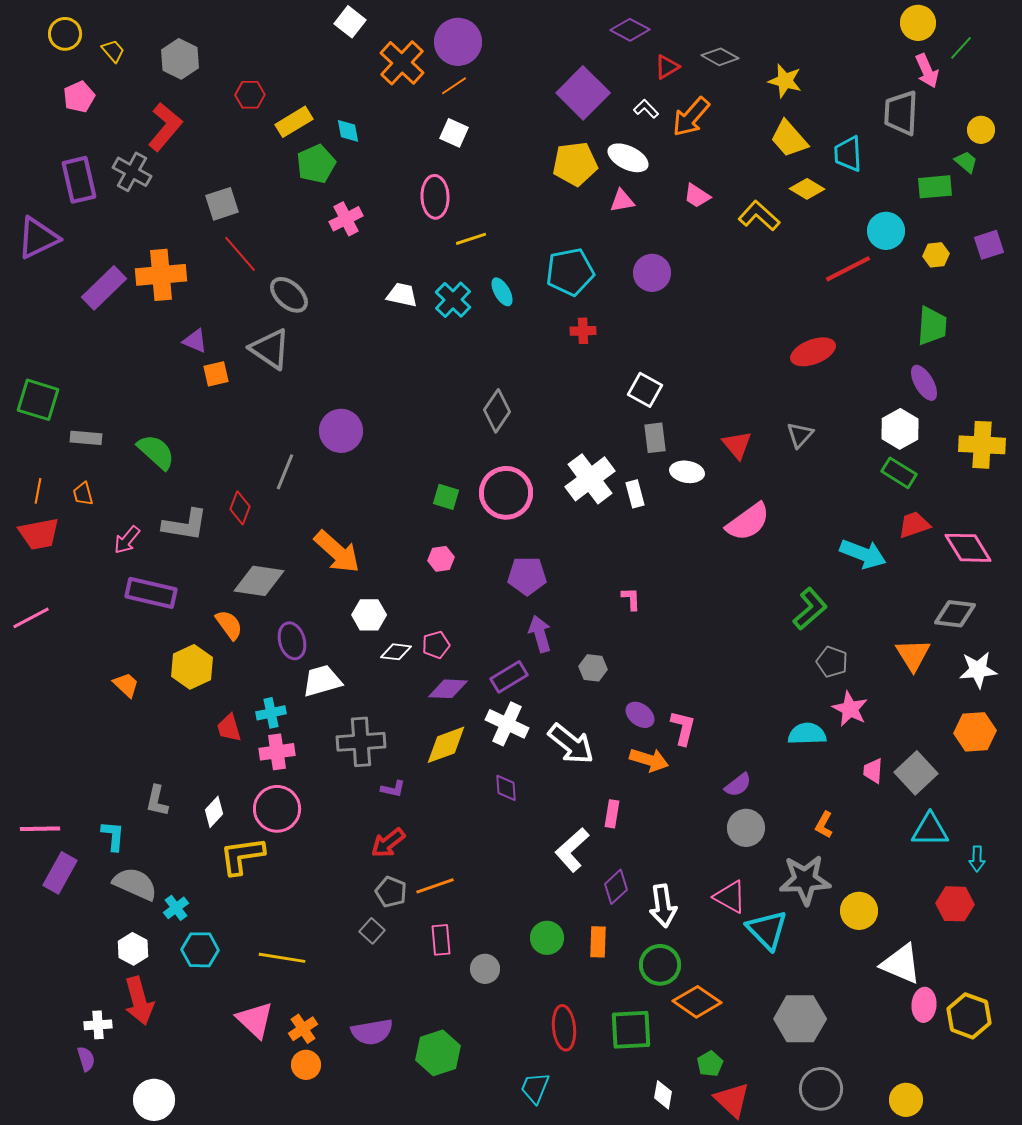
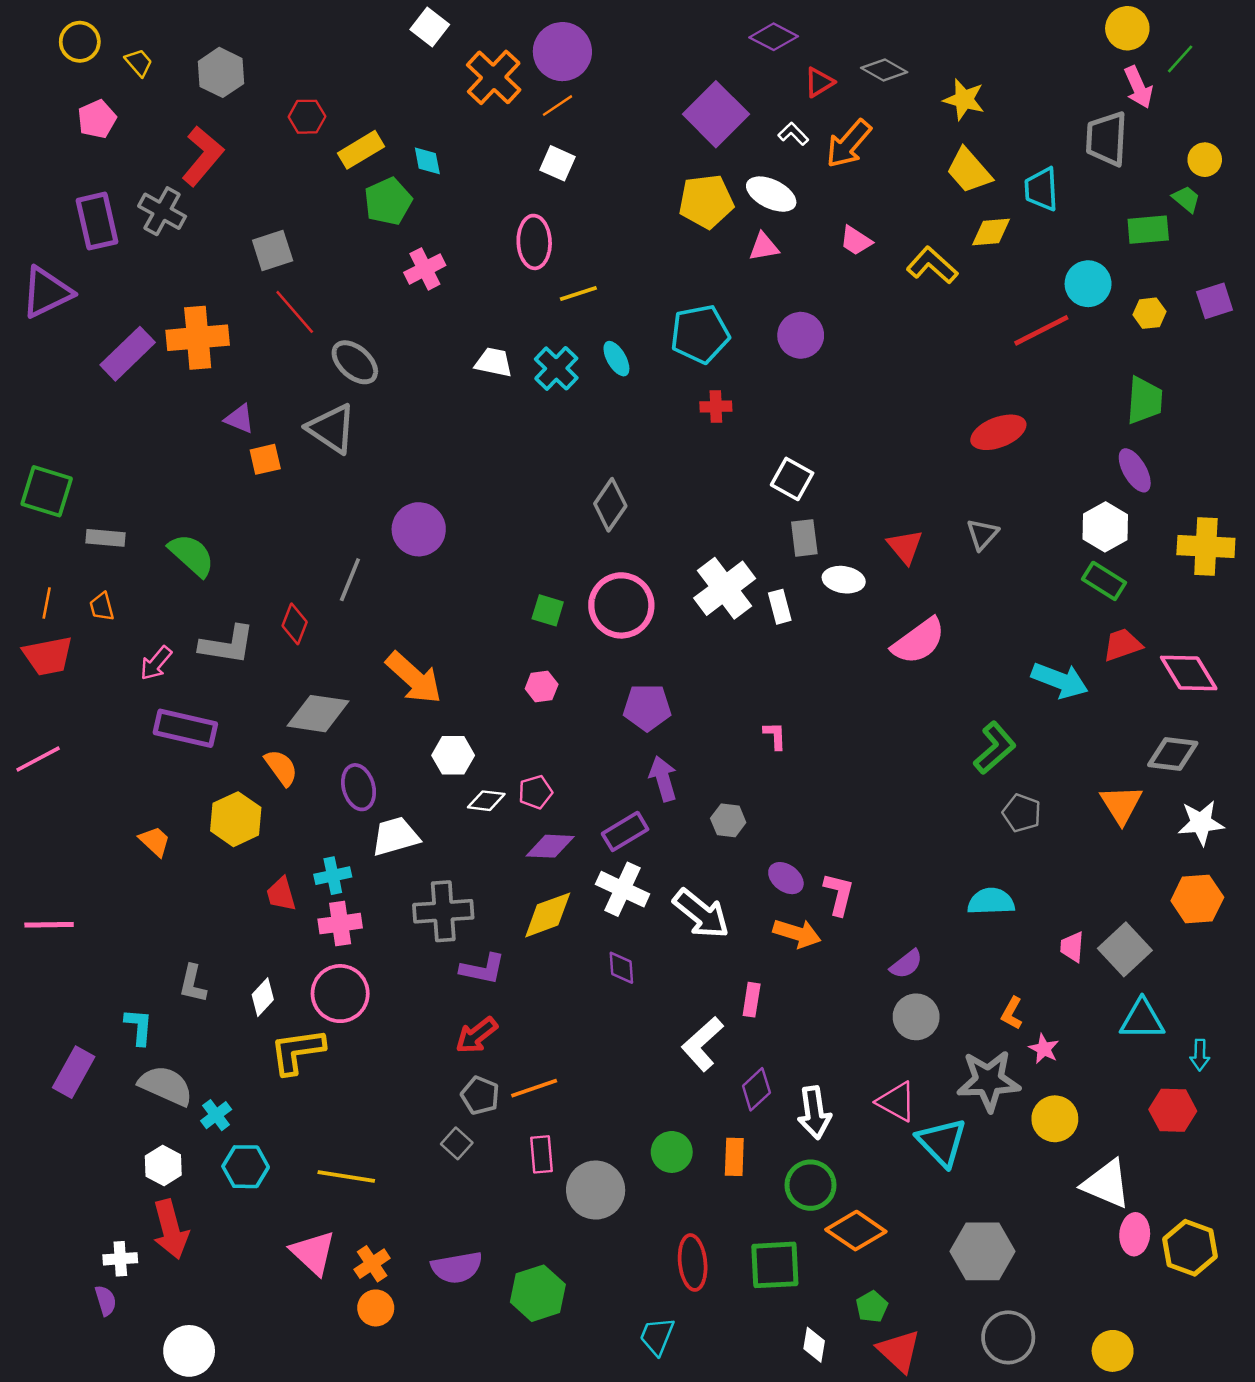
yellow diamond: (807, 189) -> (991, 232), turned -36
pink star: (850, 709) -> (1044, 1049), moved, size x0.7
purple L-shape: (393, 789) -> (483, 969), size x1.5
pink line: (40, 829) -> (49, 925), moved
gray circle: (485, 969) -> (596, 1190), size x1.6

